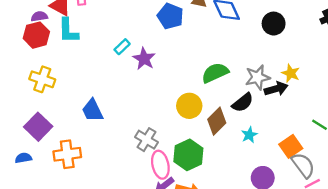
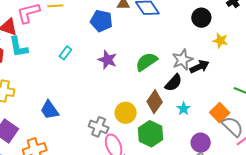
black circle: (274, 24) -> (201, 18), moved
purple star: (144, 59) -> (107, 60), moved
yellow star: (291, 73) -> (220, 41), moved
yellow circle: (189, 106) -> (126, 113), moved
green hexagon: (188, 155) -> (151, 134), moved

